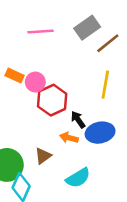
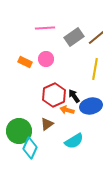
gray rectangle: (87, 28) -> (74, 37), moved
pink circle: (35, 82) -> (46, 59), moved
red hexagon: (52, 100) -> (54, 95), moved

